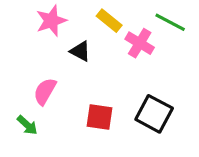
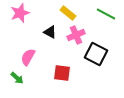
pink star: (51, 21) -> (20, 13), moved
pink cross: (140, 43) -> (76, 35), moved, turned 36
black square: (154, 114) -> (96, 54), moved

